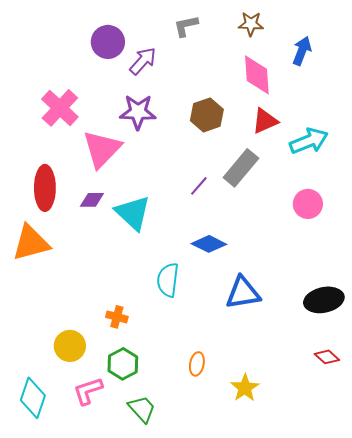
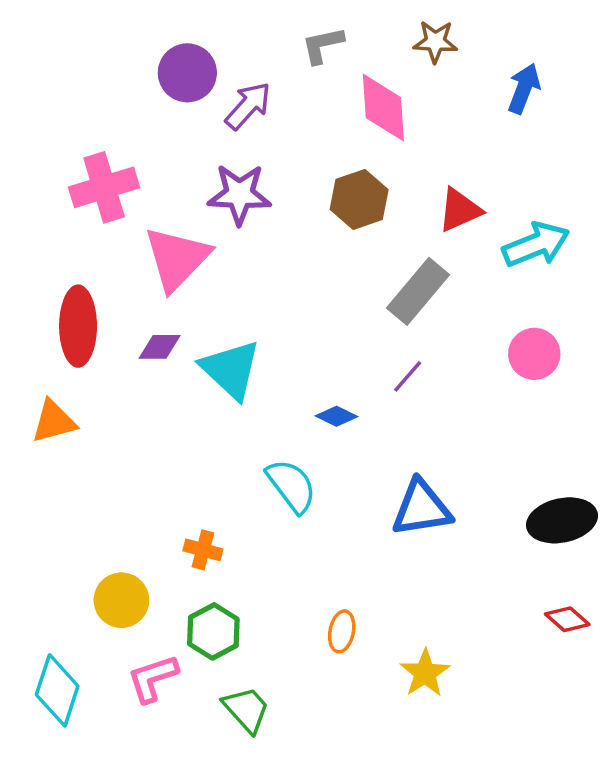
pink diamond: (257, 75) -> (383, 108), moved
pink cross: (60, 108) -> (104, 187), turned 30
purple line: (199, 186) -> (408, 376), moved
orange triangle: (31, 243) -> (54, 422), size x0.7
blue diamond: (209, 244) -> (337, 416), moved, size x0.7
cyan semicircle: (168, 280) -> (291, 486), turned 136

